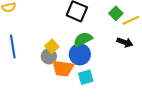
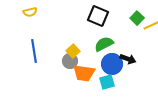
black arrow: (125, 42) -> (128, 59), moved
blue circle: (80, 54) -> (112, 64), moved

